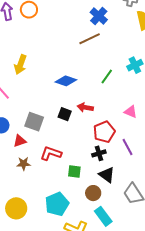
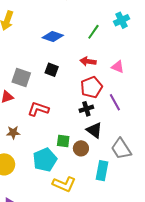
red arrow: (85, 107) -> (88, 61), moved
brown star: (24, 164) -> (13, 133), moved
green square: (74, 171) -> (63, 141), moved
cyan rectangle: (103, 216) -> (102, 171), moved, turned 48

